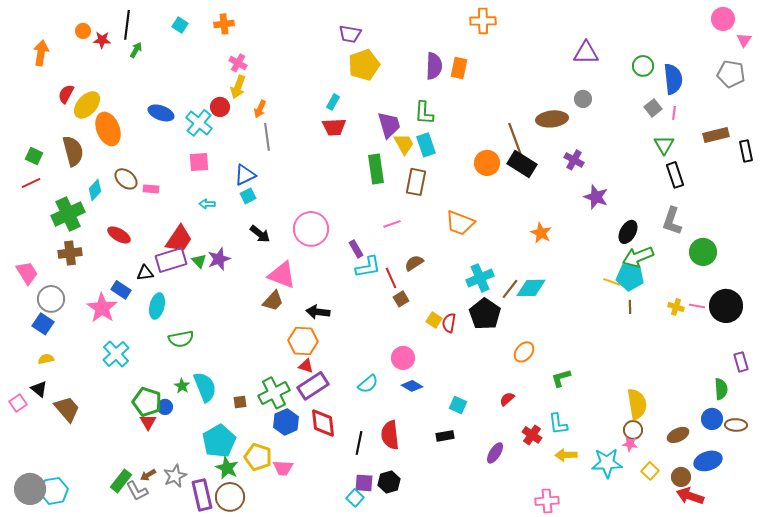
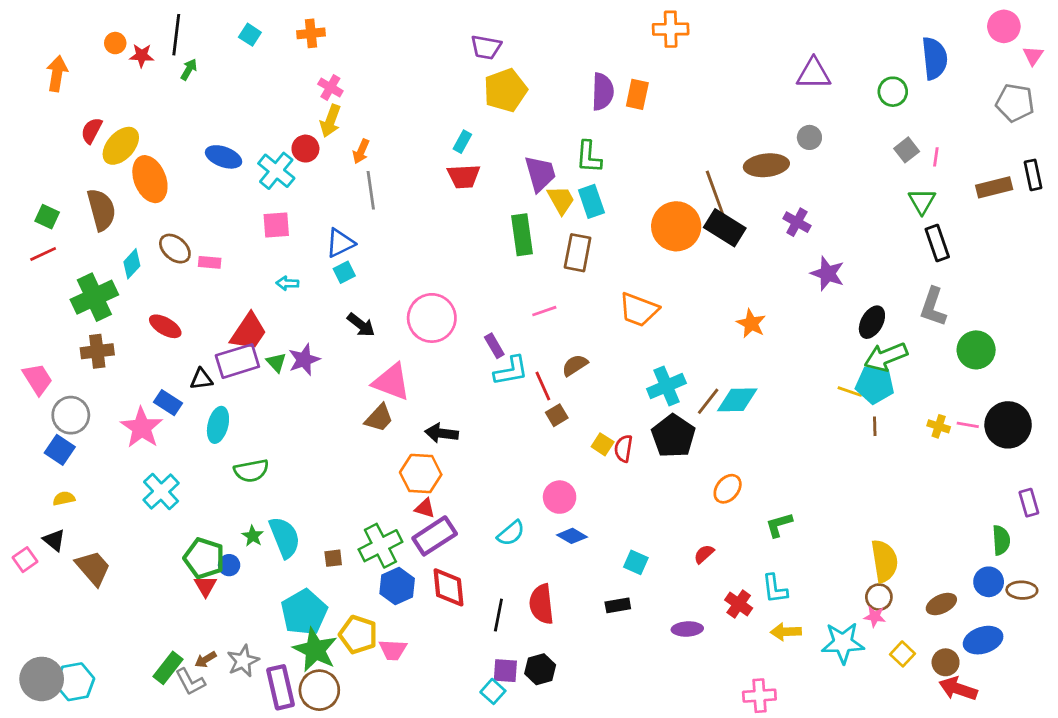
blue semicircle: (673, 79) -> (934, 58), moved
black rectangle: (746, 151) -> (1033, 175), moved
orange circle: (487, 163) -> (676, 226), size x1.4
purple ellipse: (495, 453) -> (687, 629), turned 55
green star: (227, 468) -> (315, 650), size x1.4

